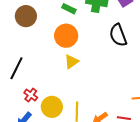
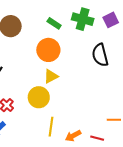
yellow circle: (52, 107) -> (39, 97), moved

